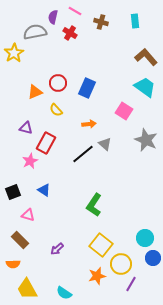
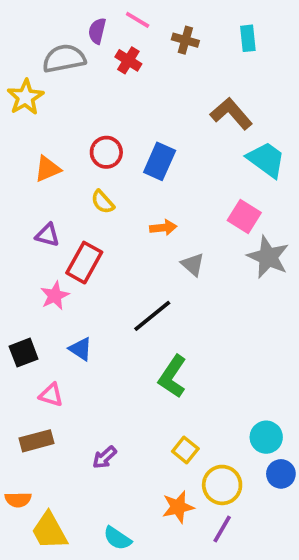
brown L-shape: (146, 57) -> (231, 114), moved
orange triangle: (35, 92) -> (47, 169), moved
pink square: (124, 111) -> (244, 217), moved
black line: (83, 154) -> (152, 316), moved
brown rectangle: (20, 240) -> (36, 441), turned -60
yellow square: (101, 245) -> (185, 450), size x0.6
orange semicircle: (13, 264) -> (18, 500), moved
purple line: (131, 284) -> (222, 529), moved

